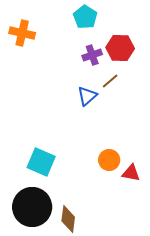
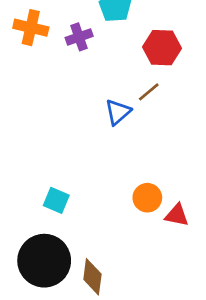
purple cross: (92, 55) -> (79, 37), moved
cyan square: (41, 162) -> (56, 200), size x0.7

